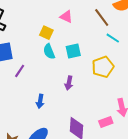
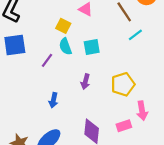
cyan line: (113, 38) -> (135, 35), turned -72
yellow pentagon: (103, 67) -> (123, 84), moved
purple line: (20, 71) -> (47, 60), moved

